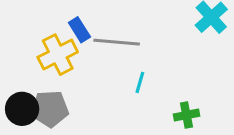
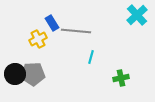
yellow cross: (58, 55) -> (38, 39), size x0.7

